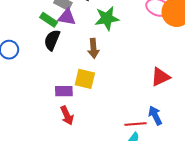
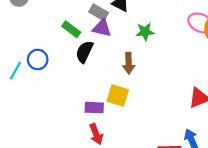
green star: (107, 18) -> (145, 32), size x0.7
green rectangle: (49, 20) -> (71, 29), moved

